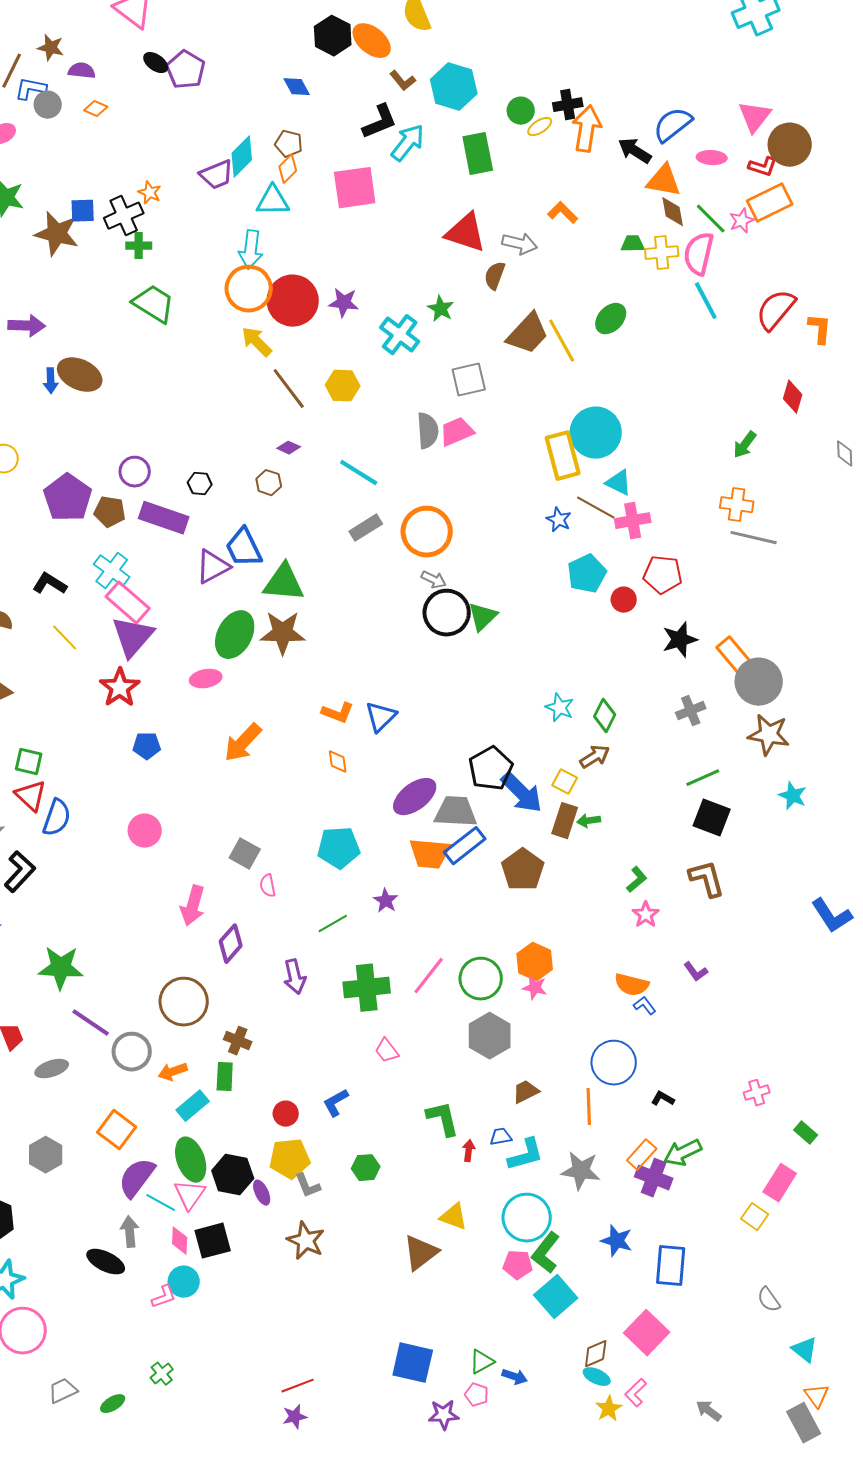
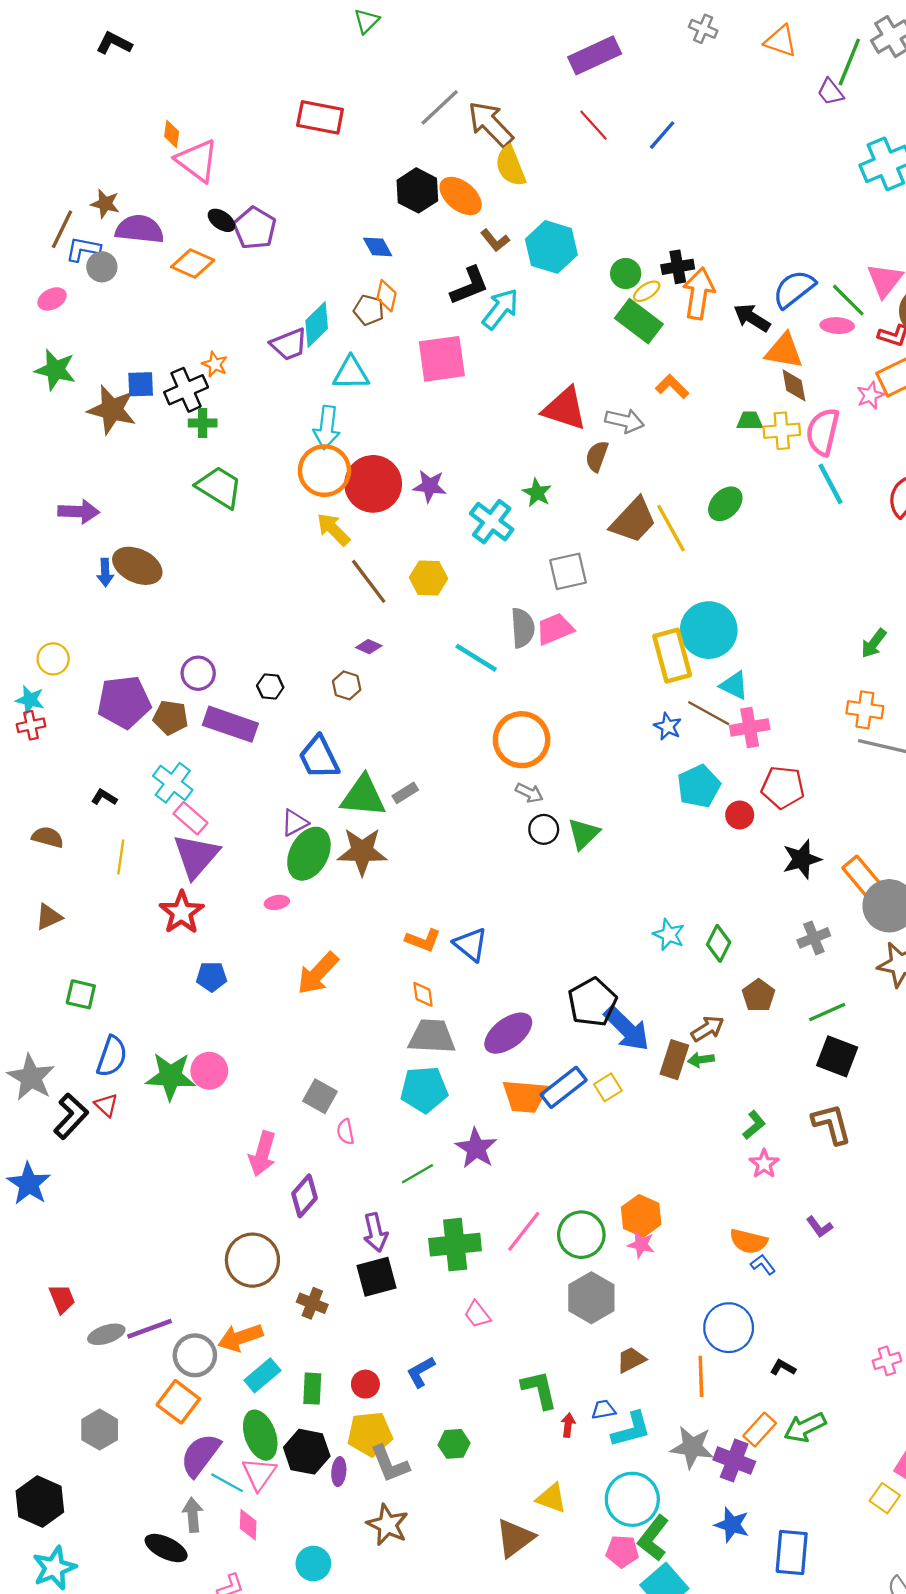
purple semicircle: (82, 71) -> (140, 229), size x1.6
orange diamond: (96, 109) -> (193, 264), moved, size x1.6
green rectangle: (478, 154) -> (639, 321), moved, turned -42
orange diamond: (288, 169) -> (386, 296), moved, turned -32
green line: (711, 219) -> (848, 300), moved
cyan line: (359, 473) -> (476, 658), moved
purple pentagon: (68, 498) -> (124, 702), turned 30
gray rectangle: (366, 528) -> (405, 793), moved, size x0.7
purple triangle: (213, 567) -> (295, 823), moved, size x0.7
black L-shape: (50, 584) -> (104, 797), size x0.7
pink rectangle: (128, 603) -> (190, 818), size x0.7
black circle: (447, 613) -> (544, 829), size x0.6
yellow line: (65, 638) -> (121, 857), turned 52
pink ellipse: (206, 679) -> (277, 902), size x0.7
blue triangle: (381, 717) -> (471, 945), turned -36
brown arrow: (595, 757) -> (708, 1029), moved
yellow square: (565, 782) -> (608, 1087), moved, turned 30
red triangle: (31, 796) -> (106, 1105), moved, size x0.7
gray trapezoid: (456, 812) -> (432, 1036), moved
brown pentagon: (523, 870) -> (759, 995), moved, size x0.7
purple star: (386, 901) -> (476, 1148), size x1.5
green star: (61, 968) -> (171, 1076), moved
purple line: (91, 1023) -> (149, 1329), moved, turned -54
gray circle: (132, 1052) -> (195, 1355), moved
orange arrow: (173, 1072) -> (240, 1338), size x1.4
green rectangle: (225, 1077) -> (312, 1389), moved
purple cross: (654, 1178) -> (734, 1461), moved
gray L-shape: (308, 1186) -> (390, 1464), size x1.4
purple ellipse: (262, 1193) -> (339, 1472), turned 30
black square: (213, 1241) -> (376, 1277), moved
cyan circle: (184, 1282) -> (313, 1564), moved

